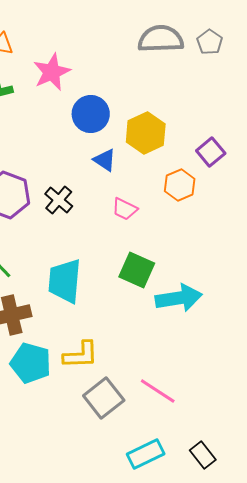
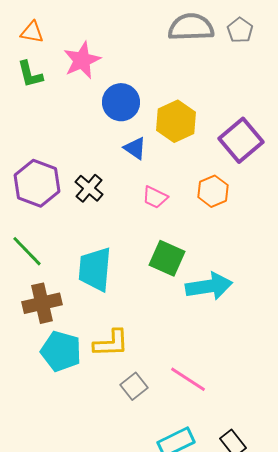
purple square: (211, 152) -> (241, 140), size x1.5
orange hexagon: (180, 185) -> (213, 191), moved
gray square: (104, 398) -> (134, 386), size x0.7

